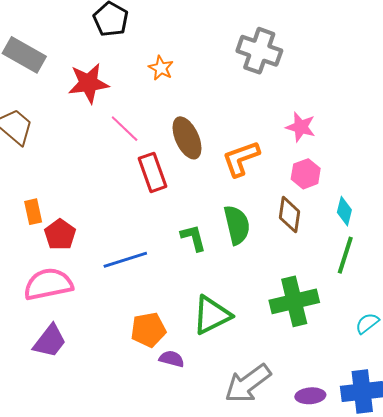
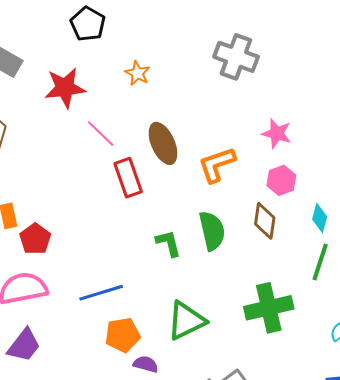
blue line: (125, 260) -> (101, 293), moved

